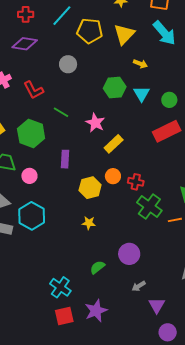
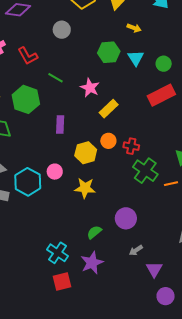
pink circle: (29, 176) -> (55, 172), moved
yellow star: (89, 223) -> (85, 188), size x1.5
purple star: (96, 311) -> (92, 263), moved

